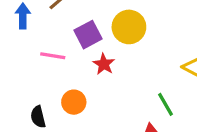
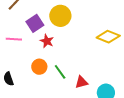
orange circle: (74, 102) -> (39, 67), moved
green line: (165, 104) -> (60, 72), moved

